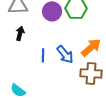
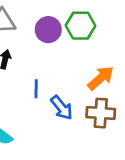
blue arrow: (65, 54) -> (62, 108), moved

